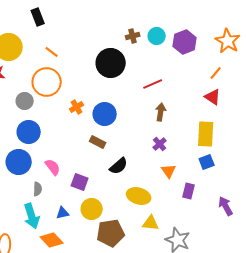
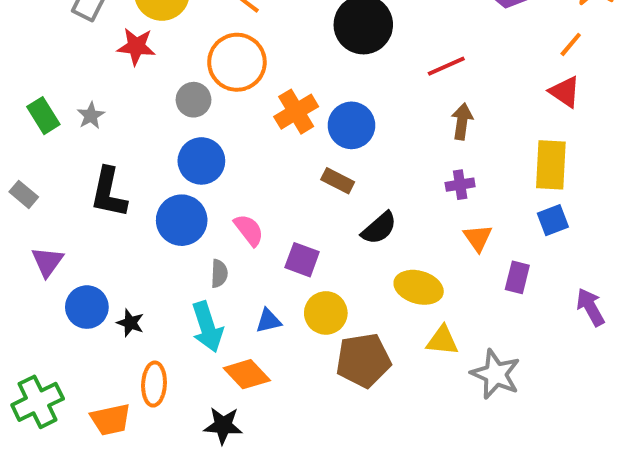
orange cross: (77, 107) -> (296, 112), size x1.5
purple cross: (160, 144) -> (460, 185), turned 32

